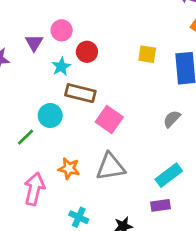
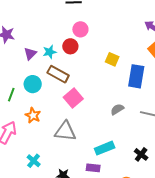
pink circle: (62, 30) -> (80, 29), moved
purple triangle: (34, 43) -> (30, 54), moved
green line: (25, 137) -> (11, 95), turned -40
orange star: (69, 169) -> (33, 115), moved

